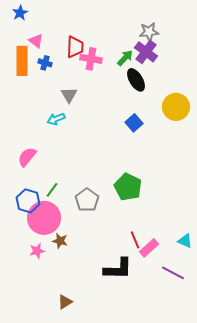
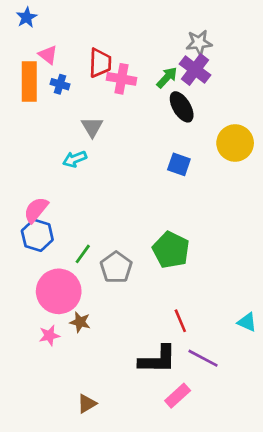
blue square: (134, 123) -> (179, 164), turned -30
green line: (52, 190) -> (83, 254), moved
blue hexagon: (28, 201) -> (37, 235), moved
pink rectangle: (149, 248) -> (178, 396), moved
purple line: (173, 273) -> (203, 358), moved

